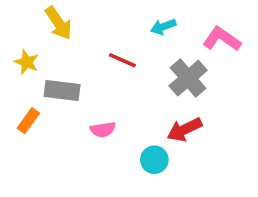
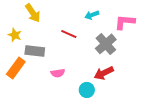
pink L-shape: (222, 39) -> (125, 22), turned -30
orange rectangle: (28, 121) -> (16, 68), size x1.5

